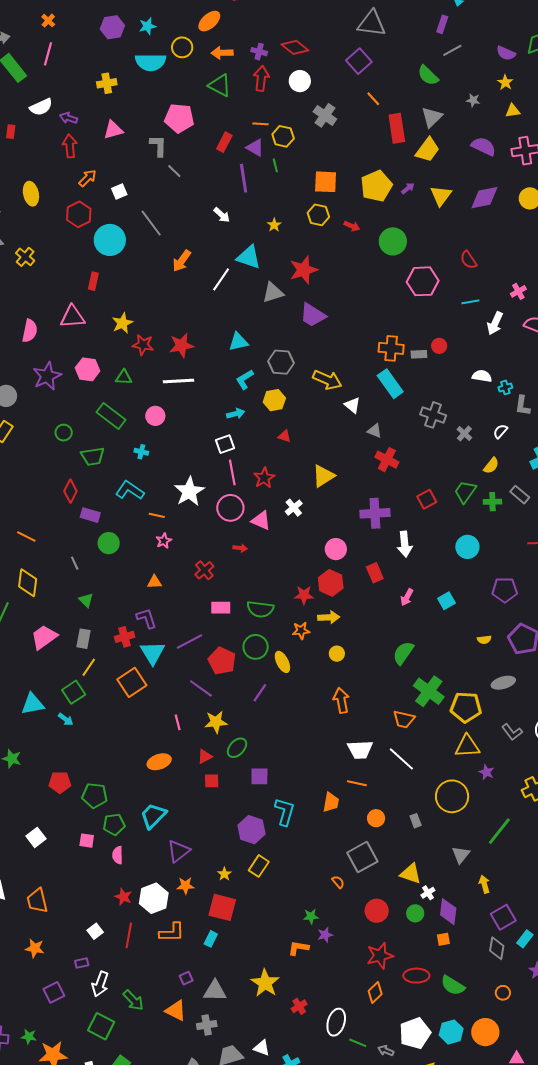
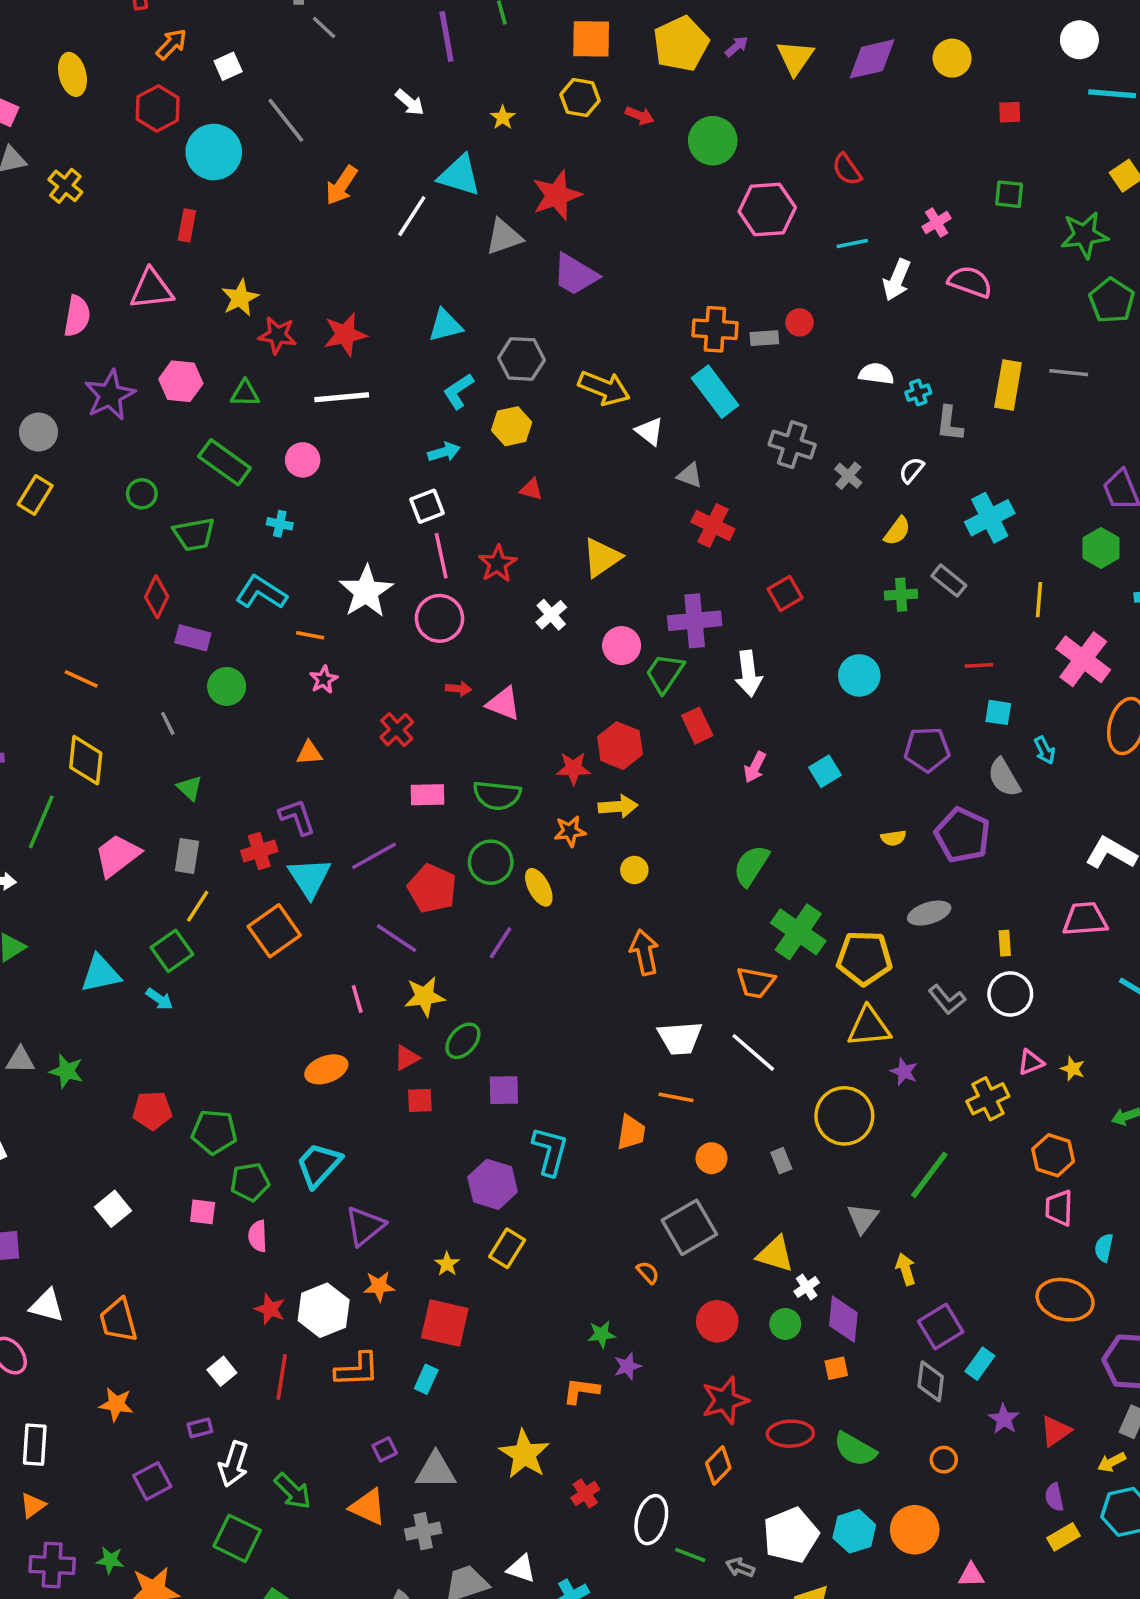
green trapezoid: (465, 492) -> (665, 673), moved
pink triangle: (261, 520) -> (503, 704), moved
pink circle: (336, 549) -> (622, 646), moved

